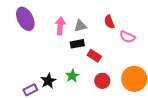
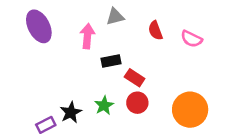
gray triangle: (80, 26) -> (115, 17), moved
pink semicircle: (127, 37) -> (191, 39), moved
red circle: (102, 81) -> (137, 103), moved

